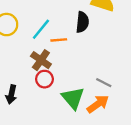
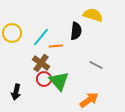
gray line: (104, 83) -> (96, 65), moved
green triangle: (73, 98) -> (59, 81), moved

